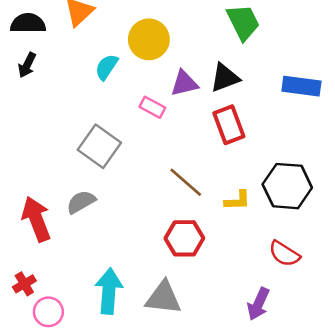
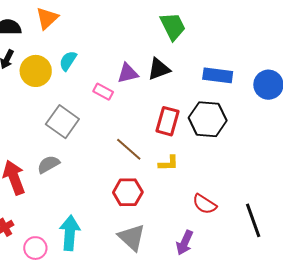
yellow circle: (149, 39) -> (36, 71), moved
red rectangle: (229, 125) -> (168, 121), moved, turned 36
black hexagon: (287, 186) -> (208, 119), moved
gray triangle: (163, 298) -> (132, 237), moved, turned 36
pink circle: (48, 312) -> (35, 248), moved

